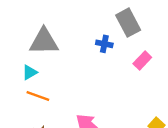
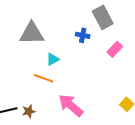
cyan triangle: (30, 72) -> (53, 59), moved
orange line: (38, 96) -> (44, 78), moved

